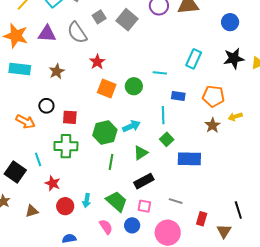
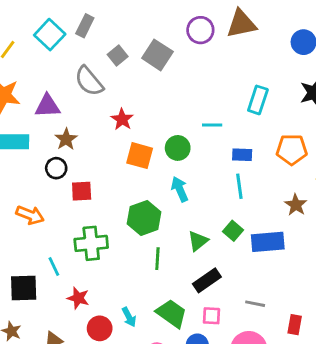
purple triangle: (47, 34) -> (47, 106), moved
black circle: (46, 106) -> (56, 168), moved
cyan line: (163, 115) -> (239, 186), moved
red square: (70, 117) -> (82, 191), moved
brown star: (213, 125) -> (296, 205), moved
cyan arrow: (131, 126) -> (180, 189), moved, turned -84
green square: (167, 139) -> (233, 231), moved
black square: (15, 172) -> (24, 288), turned -30
cyan arrow: (87, 200) -> (129, 317), turned -32

